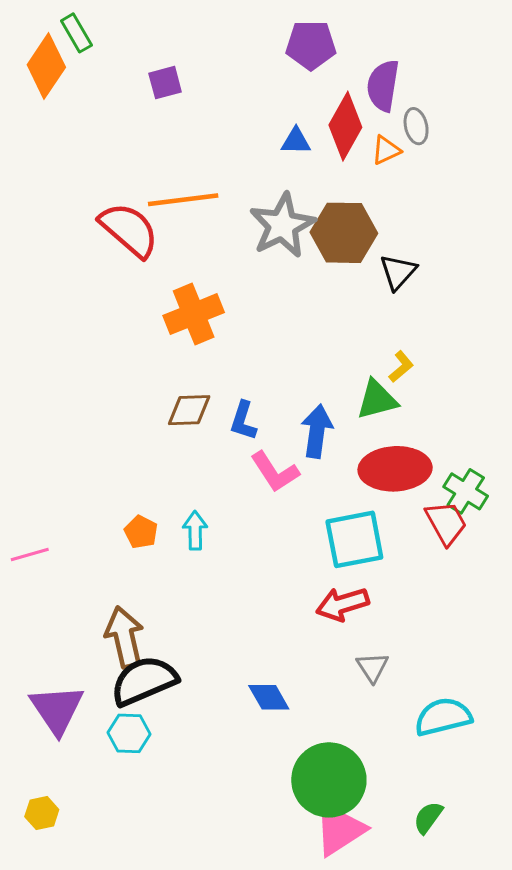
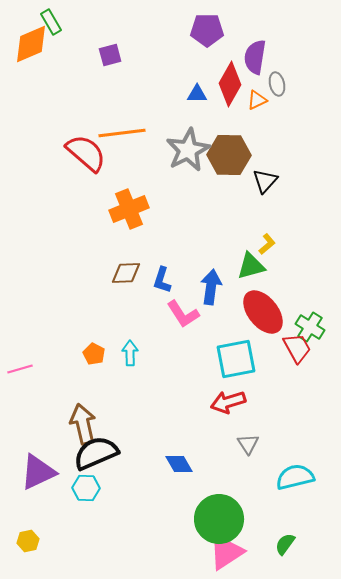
orange diamond: (46, 66) -> (31, 44), turned 33
red ellipse: (395, 469) -> (263, 312), turned 54
purple triangle: (57, 709) -> (38, 472), turned 39

